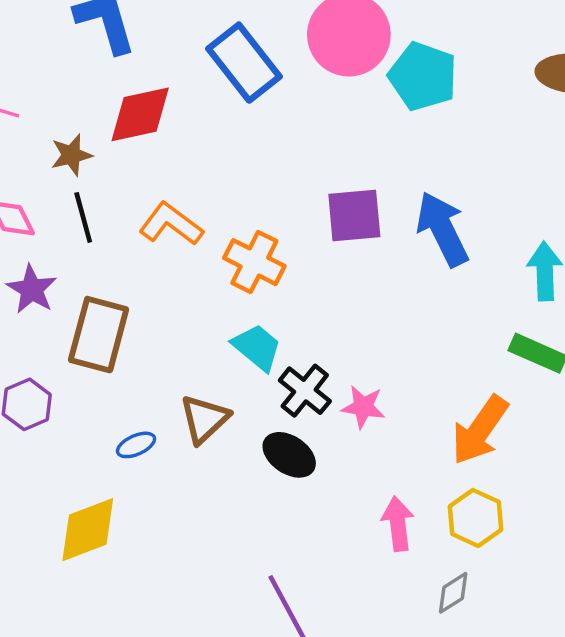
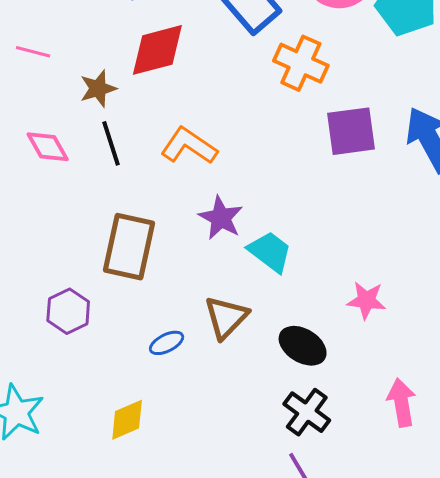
orange cross: (254, 262) -> (301, 63), moved
purple star: (32, 289) -> (221, 218), moved
black cross: (305, 391) -> (307, 412), moved
yellow diamond: (88, 530) -> (127, 420), size x0.7

